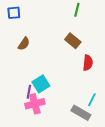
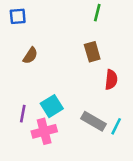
brown rectangle: (73, 41) -> (92, 52), turned 35
purple line: (29, 92) -> (23, 114), moved
gray rectangle: (81, 113) -> (93, 121), moved

